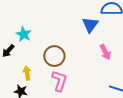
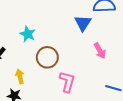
cyan star: (24, 34) -> (28, 34), moved
pink L-shape: (59, 81) -> (67, 82), moved

